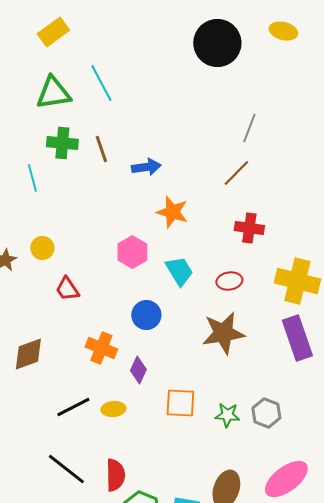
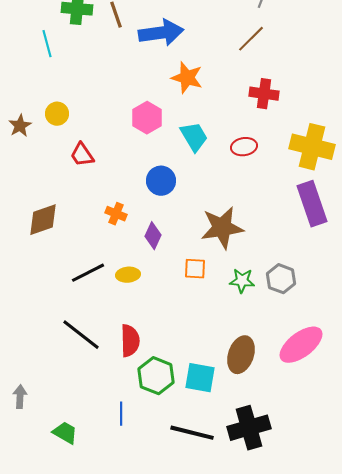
blue arrow: (146, 167) -> (161, 33), size x1.5
brown star: (223, 333) -> (222, 228), moved
orange cross: (101, 348) -> (116, 214), size x0.7
orange square: (180, 403) -> (195, 269), size x0.7

